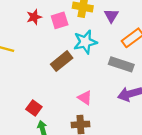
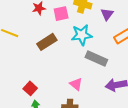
brown rectangle: (62, 61) -> (47, 42), moved
gray rectangle: (121, 64) -> (96, 59), moved

